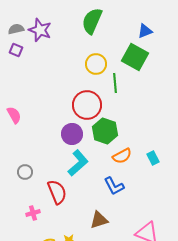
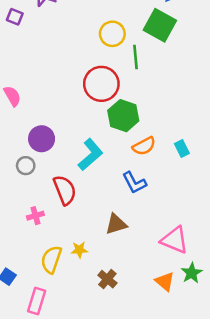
purple circle: (72, 134) -> (42, 139), moved

